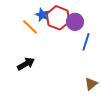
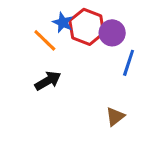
black arrow: (26, 64) -> (48, 81), moved
brown triangle: (91, 84) -> (115, 117), moved

